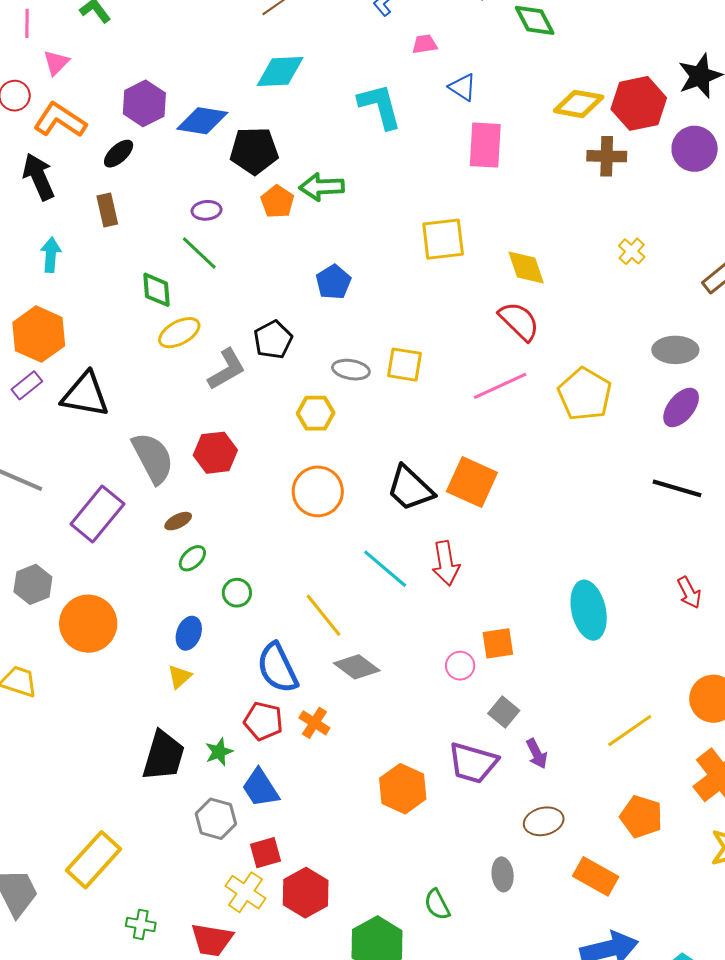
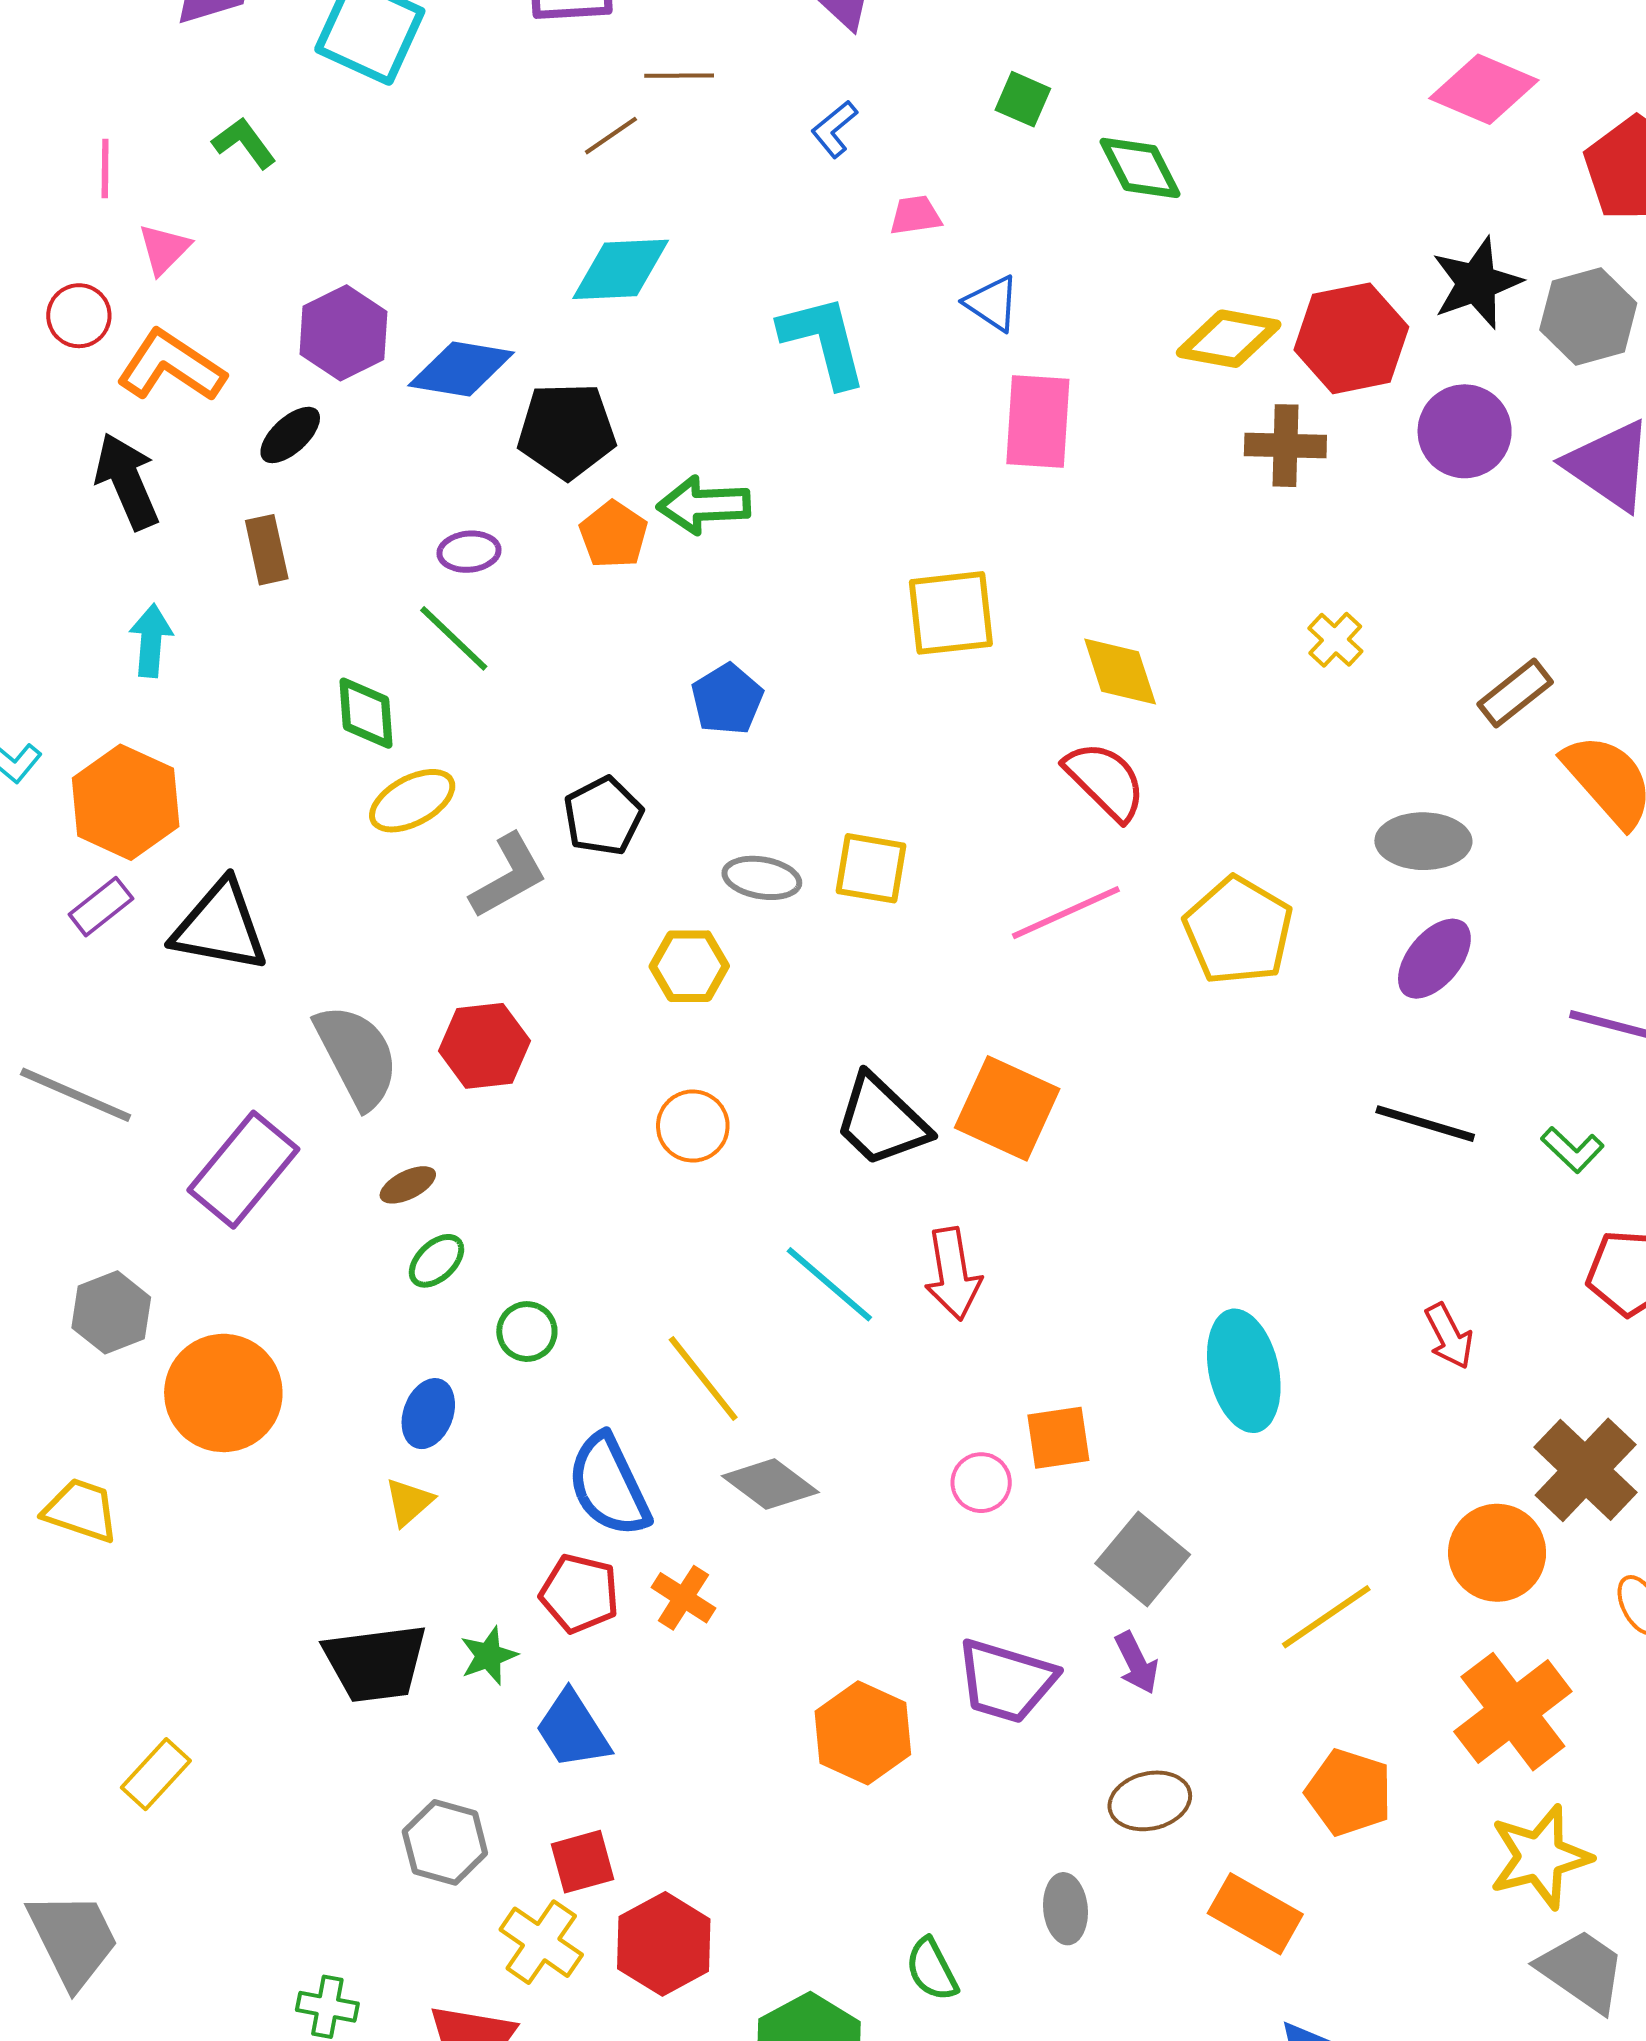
orange circle: (318, 491) -> (693, 1126), size x0.7
gray square: (504, 712) -> (1143, 1559), moved, size x1.4
black trapezoid: (164, 756) -> (376, 1663), turned 66
gray hexagon: (216, 819) -> (445, 1842), moved
yellow rectangle: (94, 860) -> (156, 1774), moved, size x0.6

